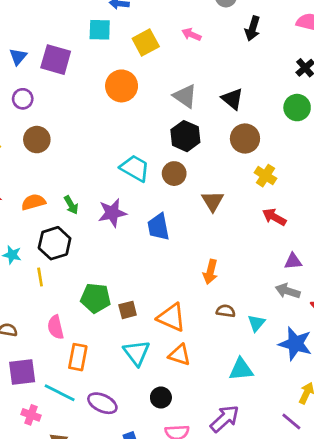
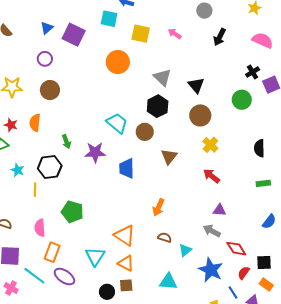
yellow square: (146, 42) -> (141, 34), turned 30
orange semicircle: (33, 202) -> (35, 123), moved, turned -78
brown square: (128, 310) -> (126, 285), moved
purple ellipse: (102, 403) -> (64, 277), moved

